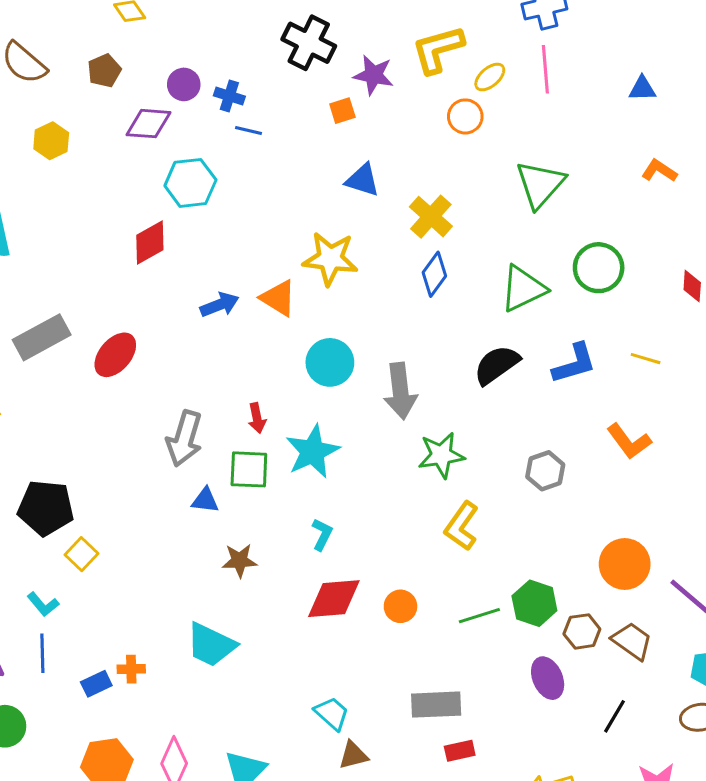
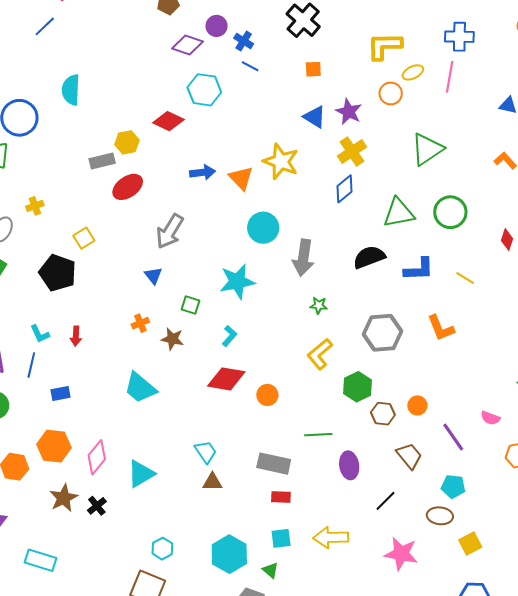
purple star: (374, 75) -> (349, 112), moved
yellow hexagon: (51, 141) -> (127, 142), moved
red diamond: (150, 242) -> (168, 121), turned 40
gray rectangle: (42, 337) -> (102, 161), moved, size x0.7
red arrow: (257, 418) -> (76, 336), moved
gray arrow: (184, 439) -> (170, 231), moved
green star: (441, 455) -> (319, 305), size x0.6
green square: (249, 469) -> (190, 305), moved, size x0.7
gray hexagon: (545, 471) -> (382, 333), size x1.5
blue triangle: (205, 500) -> (153, 275), moved, turned 30
yellow square: (82, 554) -> (84, 238), moved
orange circle: (625, 564) -> (417, 405), size x0.6
green hexagon: (534, 603) -> (357, 387), moved
green line: (479, 616) -> (318, 435), moved
brown hexagon: (582, 631) -> (383, 414), moved
orange cross: (131, 669) -> (140, 323), moved, turned -36

